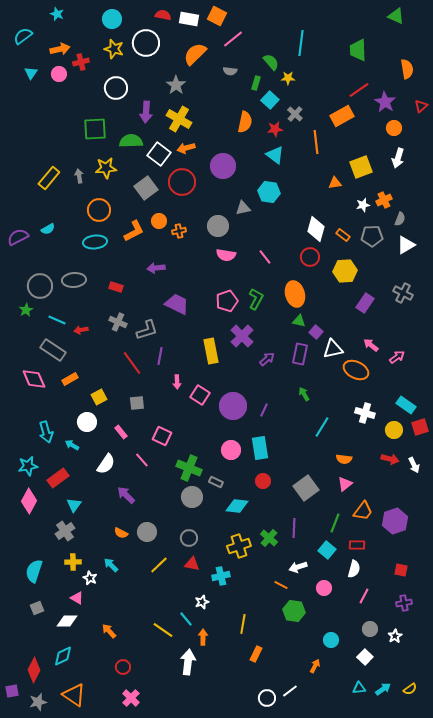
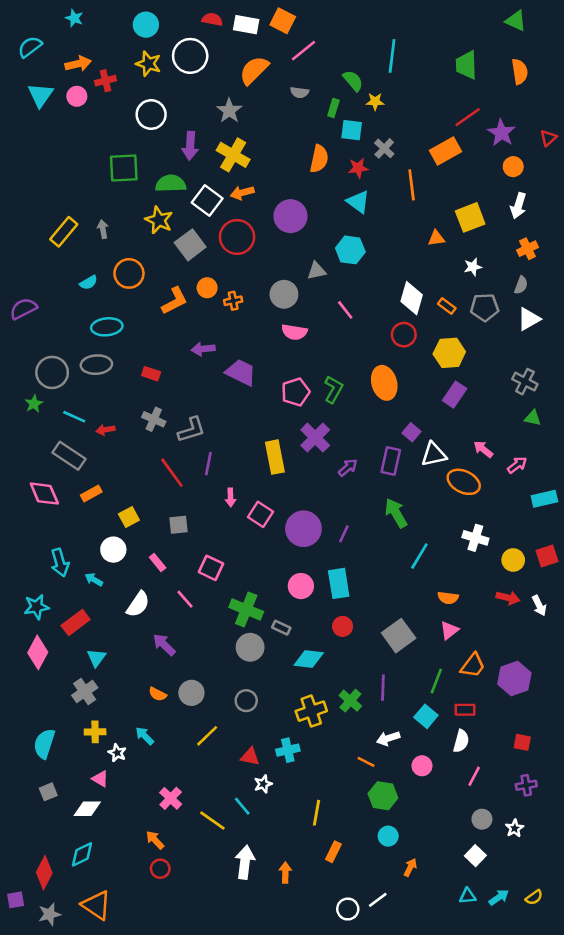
orange semicircle: (407, 69) -> (520, 72), moved
cyan triangle: (31, 73) -> (40, 95), size x1.5
cyan square: (270, 100) -> (352, 130), turned -36
yellow star: (106, 168) -> (159, 220), moved, turned 30
orange cross: (384, 200) -> (528, 249), moved
cyan semicircle: (48, 229) -> (89, 283), moved
cyan ellipse: (95, 242) -> (107, 327), moved
pink line: (265, 257) -> (345, 310), moved
purple rectangle: (365, 303) -> (455, 395), moved
purple trapezoid: (177, 304) -> (241, 372), moved
green triangle: (299, 321) -> (533, 418), moved
green arrow: (304, 394) -> (396, 513), size x1.6
cyan rectangle: (406, 405) -> (544, 499), moved, turned -48
red triangle: (192, 564) -> (250, 757), moved
orange arrow: (109, 631) -> (155, 840), moved
orange arrow: (203, 637) -> (285, 873), moved
cyan circle: (331, 640) -> (388, 836), moved
pink cross: (131, 698) -> (171, 798), moved

